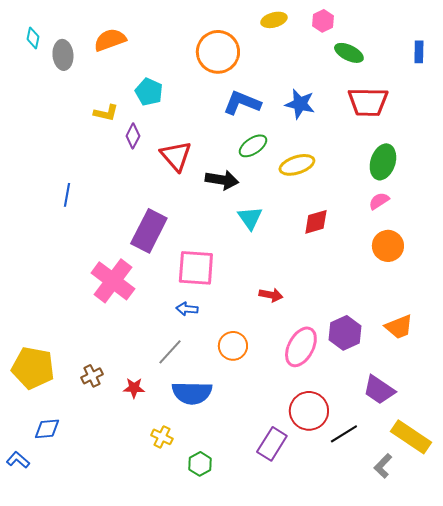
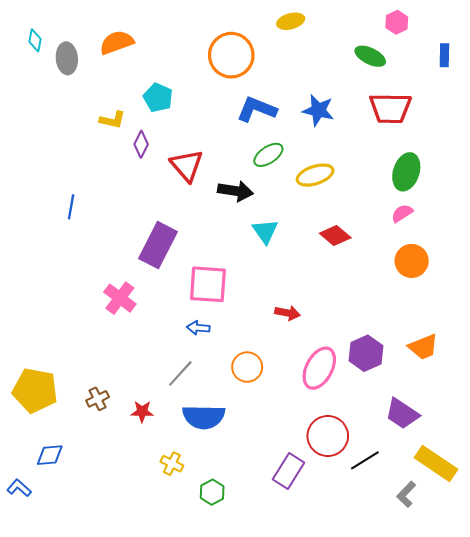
pink hexagon: (323, 21) -> (397, 22), moved
red diamond: (316, 222) -> (335, 235), turned 56
pink cross: (113, 281) -> (120, 298), size x0.7

